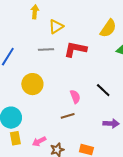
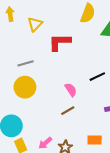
gray line: (46, 49) -> (26, 63), moved
black line: (103, 90) -> (97, 77), turned -56

